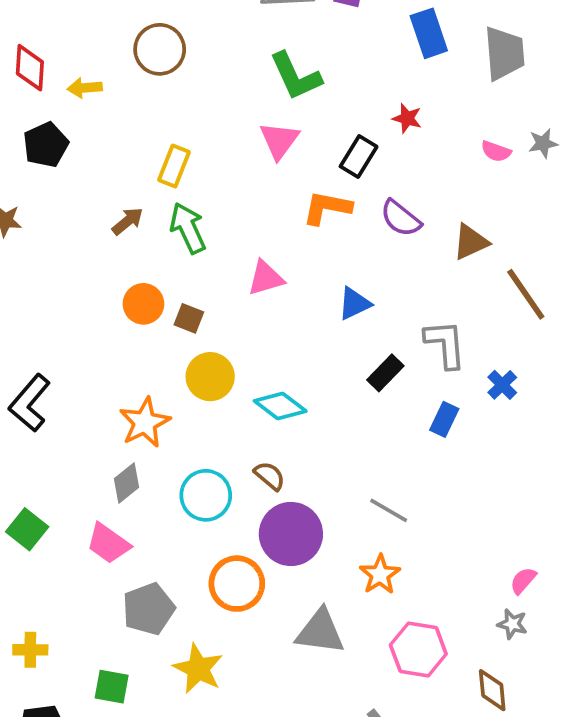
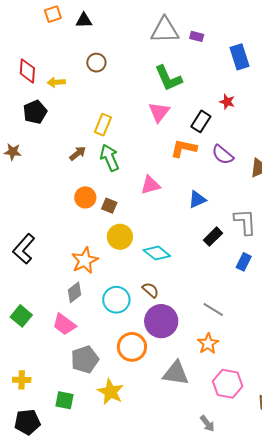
brown circle: (160, 49) -> (96, 63), size x0.7

